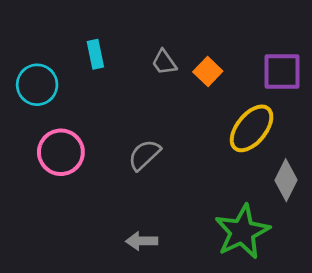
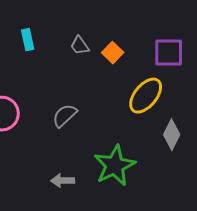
green star: (242, 232) -> (115, 166), moved

